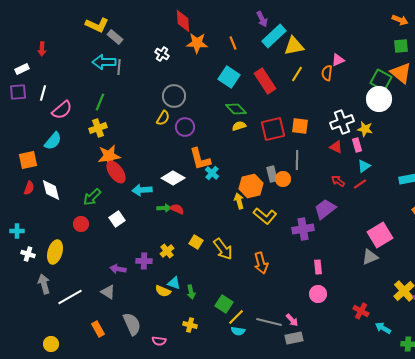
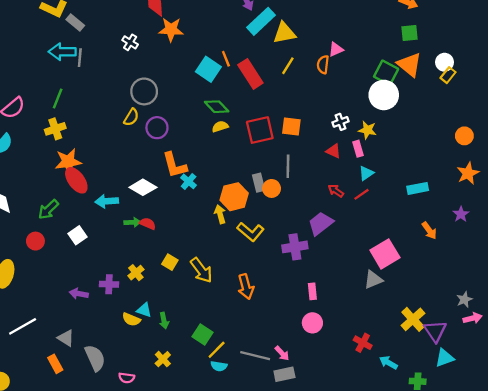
orange line: (233, 43) -> (226, 59), moved
white cross: (342, 122) -> (340, 122), size x0.6
gray triangle: (108, 292) -> (66, 338), moved
yellow cross: (190, 325) -> (163, 359), turned 32

